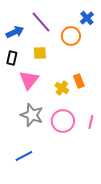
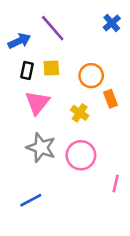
orange circle: (71, 36) -> (91, 76), moved
black rectangle: (12, 58) -> (27, 70), moved
orange rectangle: (79, 81) -> (110, 99), moved
pink line: (91, 122) -> (116, 183), moved

